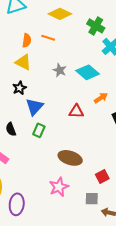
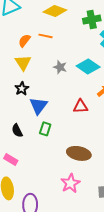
green cross: (96, 26) -> (92, 20), turned -36
orange semicircle: (27, 40) -> (24, 41), turned -144
yellow triangle: (23, 62) -> (23, 63), turned 36

